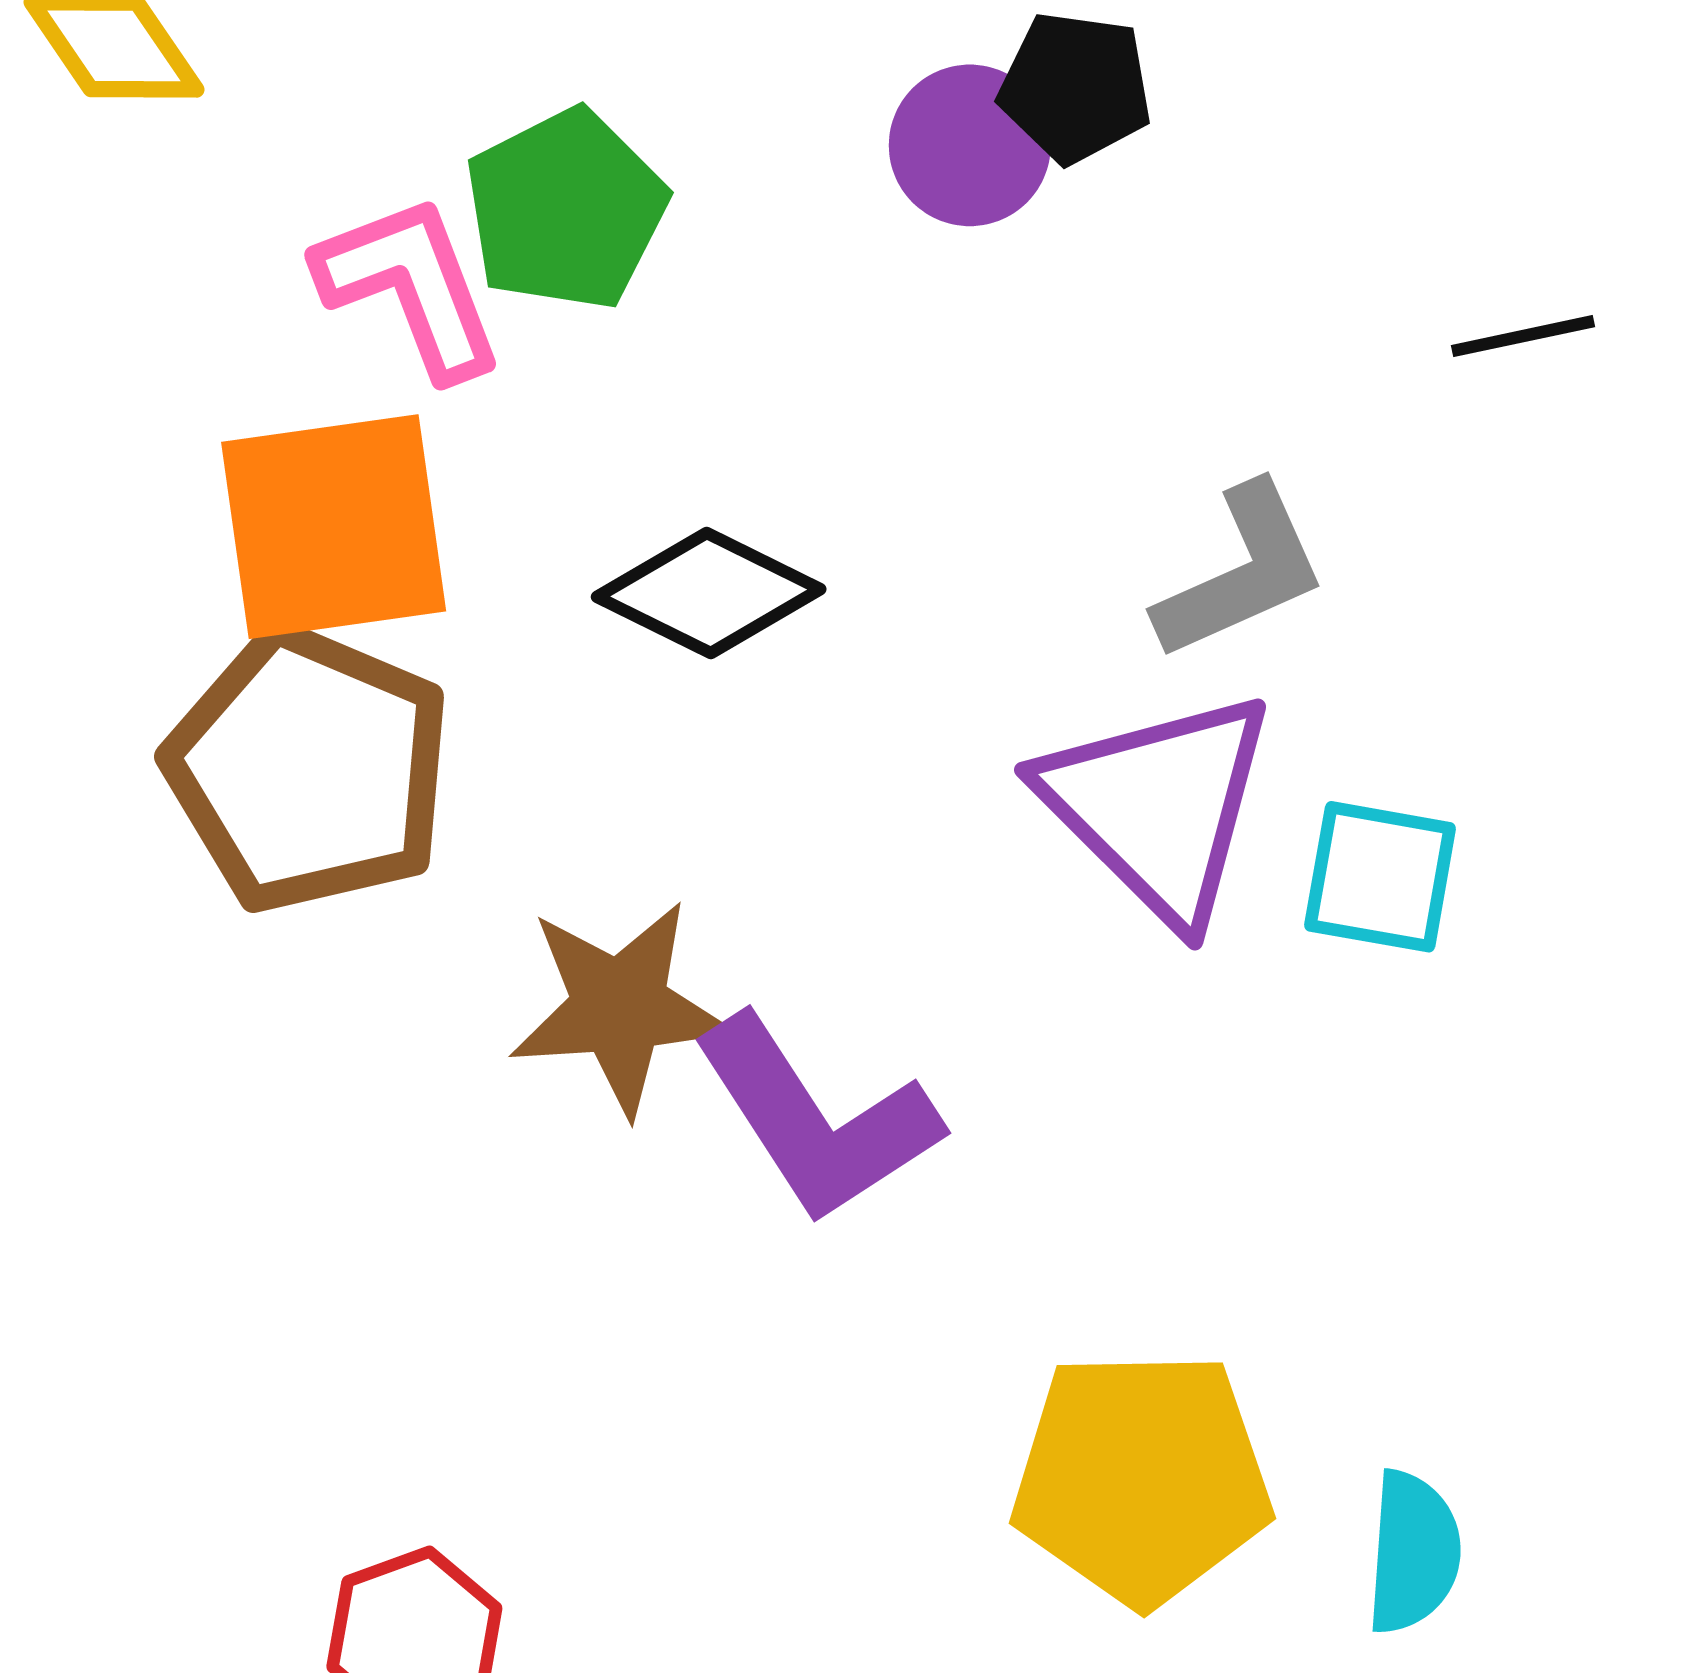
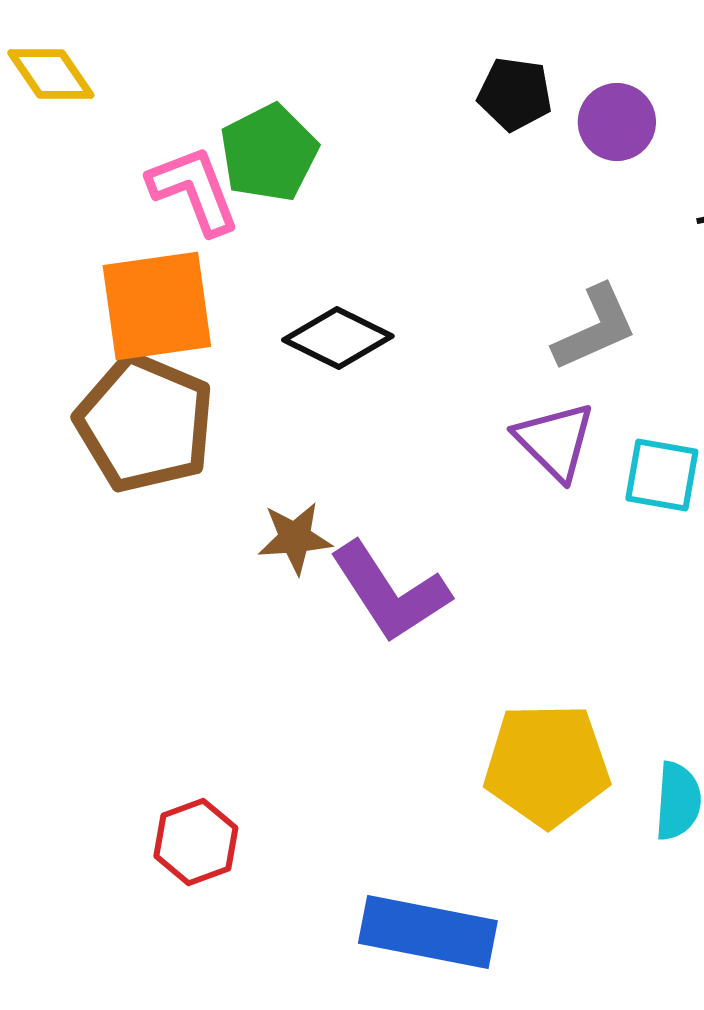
purple circle: (970, 145) -> (617, 122), moved
purple triangle: (1158, 806) -> (555, 441), size x0.7
brown star: (620, 1007) -> (295, 538), size x0.7

